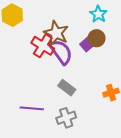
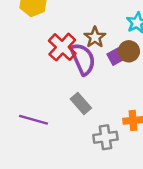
brown star: (56, 33) -> (95, 37), moved, size x0.7
gray cross: (66, 118) -> (105, 137), moved

